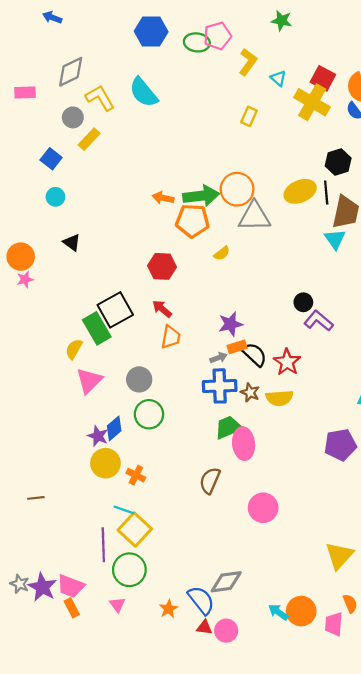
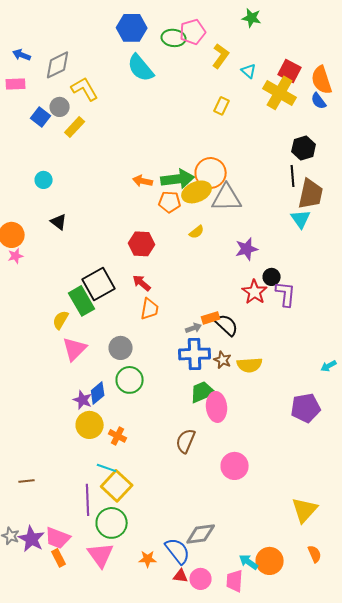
blue arrow: (52, 17) -> (22, 55), moved
cyan semicircle: (144, 92) -> (141, 68), moved
blue square: (51, 159) -> (41, 117), moved
yellow ellipse: (300, 191) -> (197, 192), moved
orange pentagon: (192, 221) -> (170, 202), size x0.7
purple L-shape: (319, 321) -> (286, 294), turned 56
purple star: (231, 324) -> (247, 249), moved
red star: (287, 362) -> (255, 292), moved
brown line: (36, 498) -> (27, 481), moved
pink triangle: (117, 605) -> (101, 555), size x1.8
orange star: (169, 609) -> (148, 559), turned 30
pink trapezoid: (334, 624) -> (235, 581), moved

